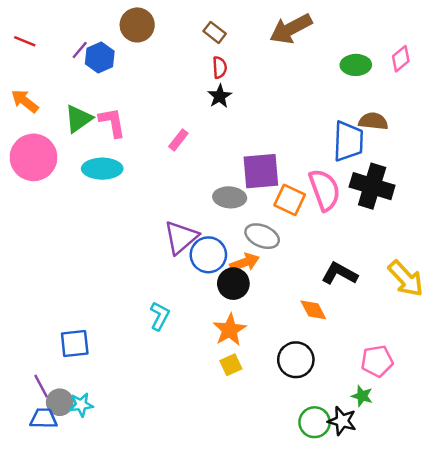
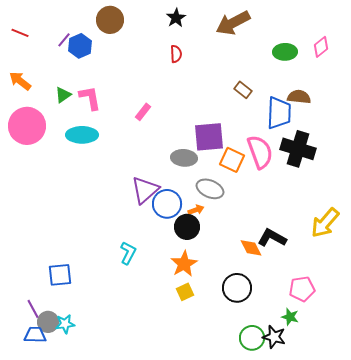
brown rectangle: (215, 32) -> (243, 90), moved
black star: (220, 96) -> (176, 18), moved
green triangle: (78, 119) -> (63, 95), size x0.7
orange arrow: (245, 262) -> (196, 210), size x0.7
black L-shape: (340, 274) -> (272, 238), moved
yellow arrow: (406, 279) -> (325, 223), turned 84

